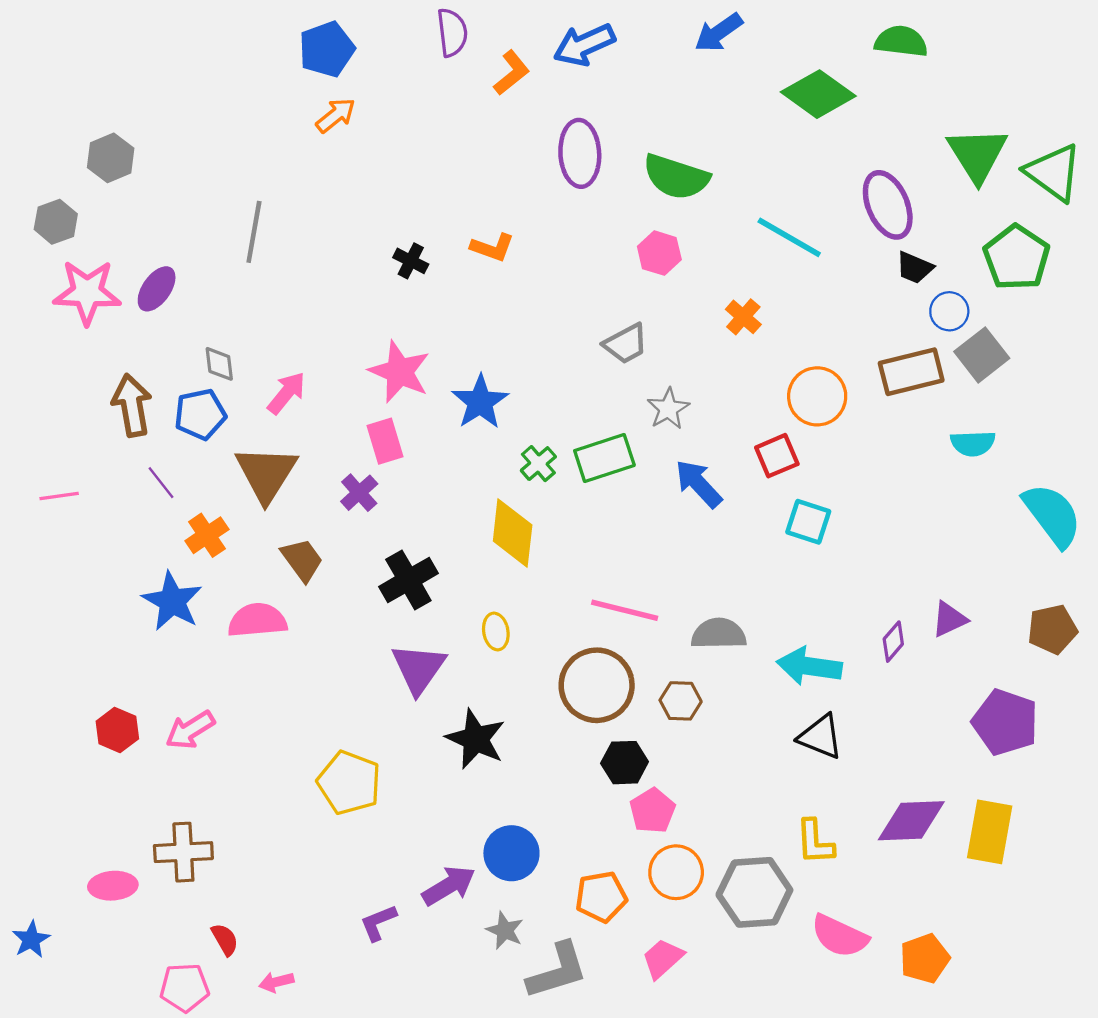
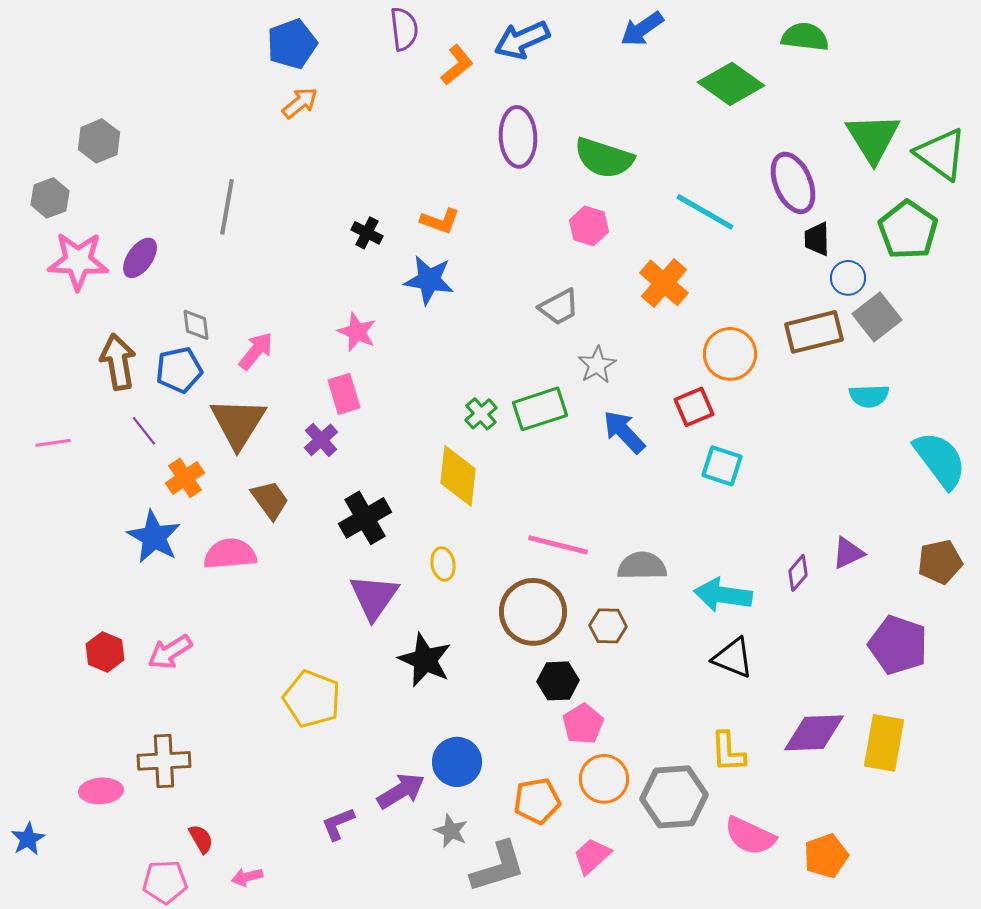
black trapezoid: (915, 268) -> (817, 239), turned 66
orange cross: (743, 317) -> (664, 283), size x1.5
pink star: (400, 372) -> (357, 332), size x0.7
blue star: (480, 402) -> (429, 280), moved, turned -30

